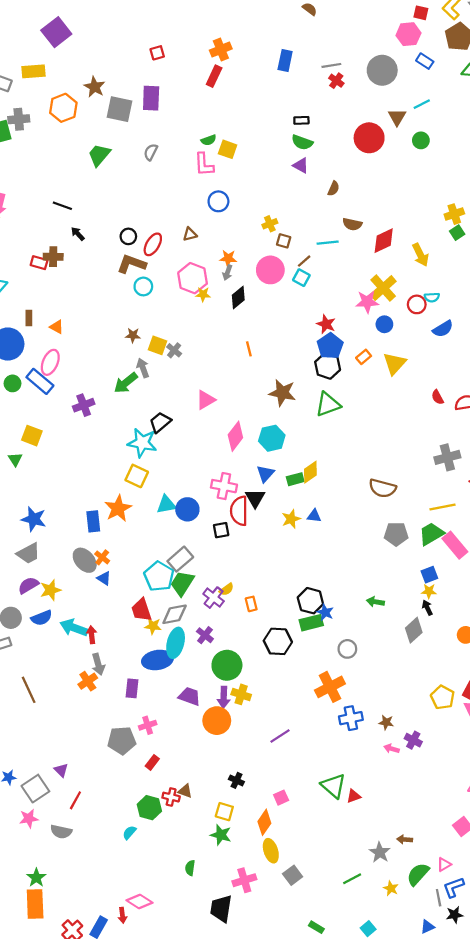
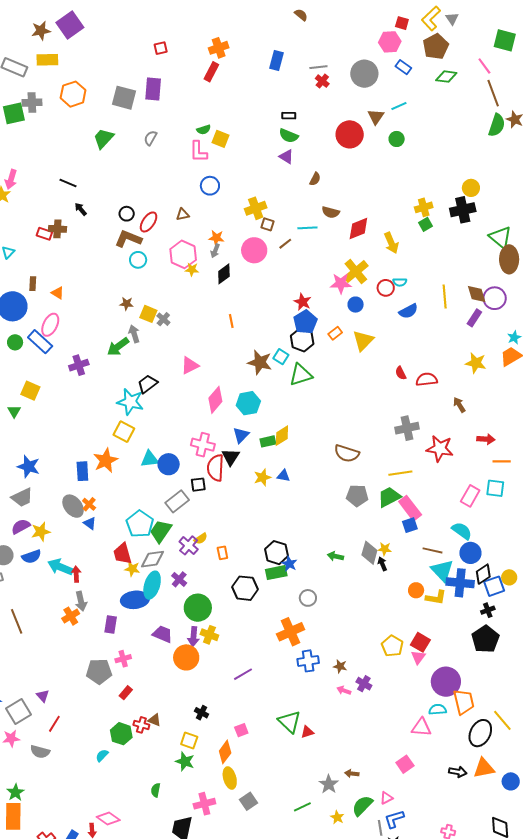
brown star: (95, 87) -> (41, 31), moved, turned 30
yellow cross: (270, 224) -> (256, 208), size x1.5
cyan square: (301, 278) -> (281, 357), moved
gray rectangle: (180, 559) -> (177, 501), moved
blue square: (429, 575) -> (410, 525), moved
gray diamond: (414, 630) -> (369, 553), moved, turned -35

